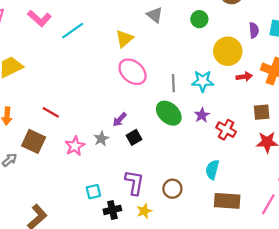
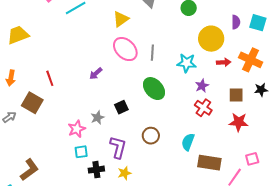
gray line: (173, 83) -> (152, 53), moved
red line: (51, 112) -> (50, 78), turned 35
purple star: (202, 115) -> (202, 86), moved
purple arrow: (120, 120) -> (96, 74), moved
gray star: (101, 139) -> (98, 118), moved
pink star: (75, 146) -> (77, 129), moved
brown circle: (172, 189) -> (151, 136), moved
brown rectangle: (227, 201) -> (209, 163), moved

